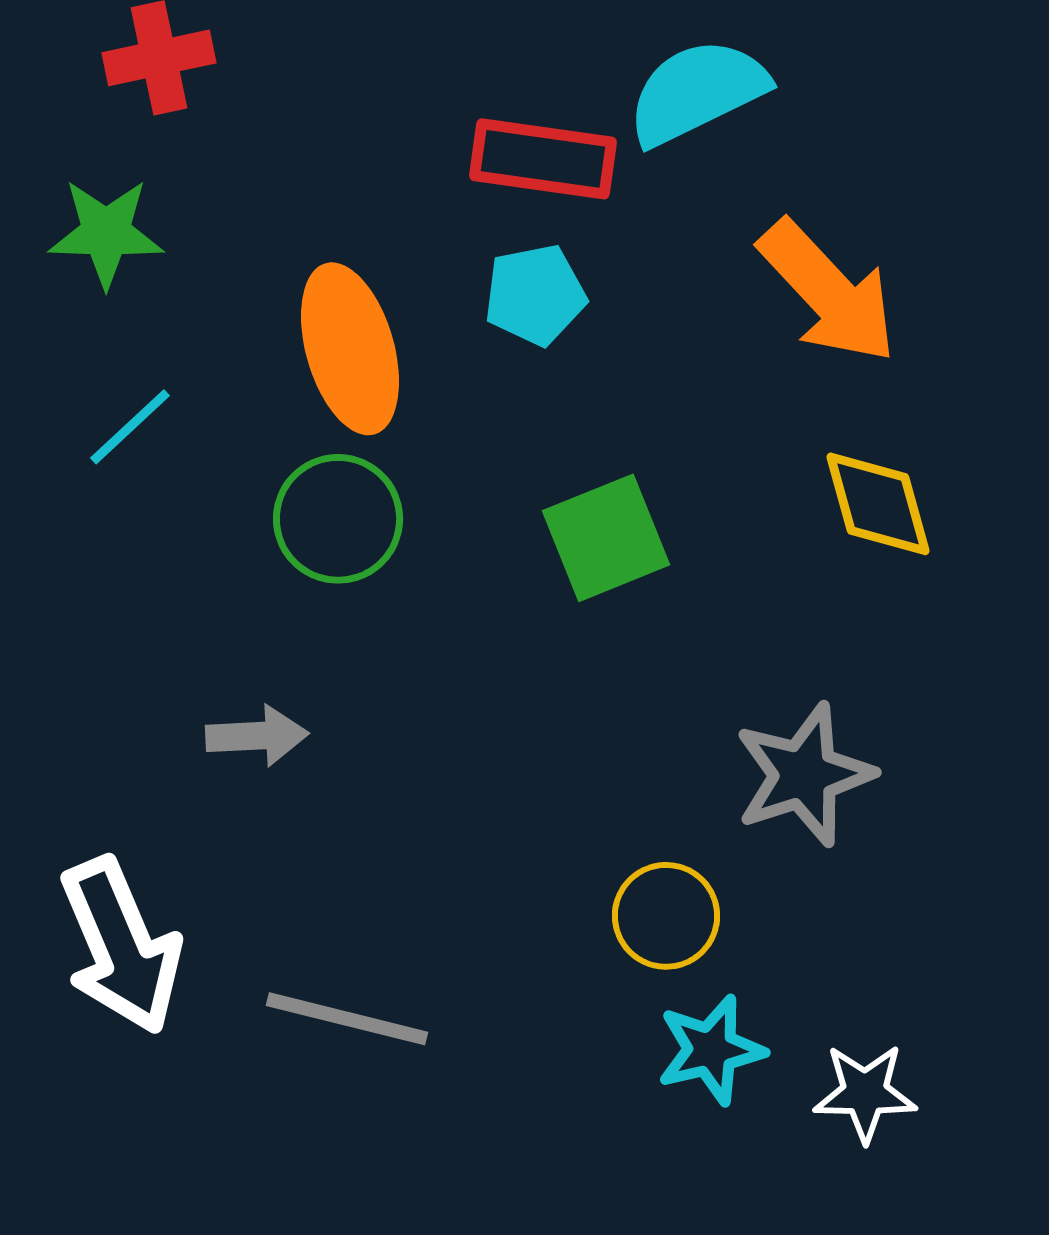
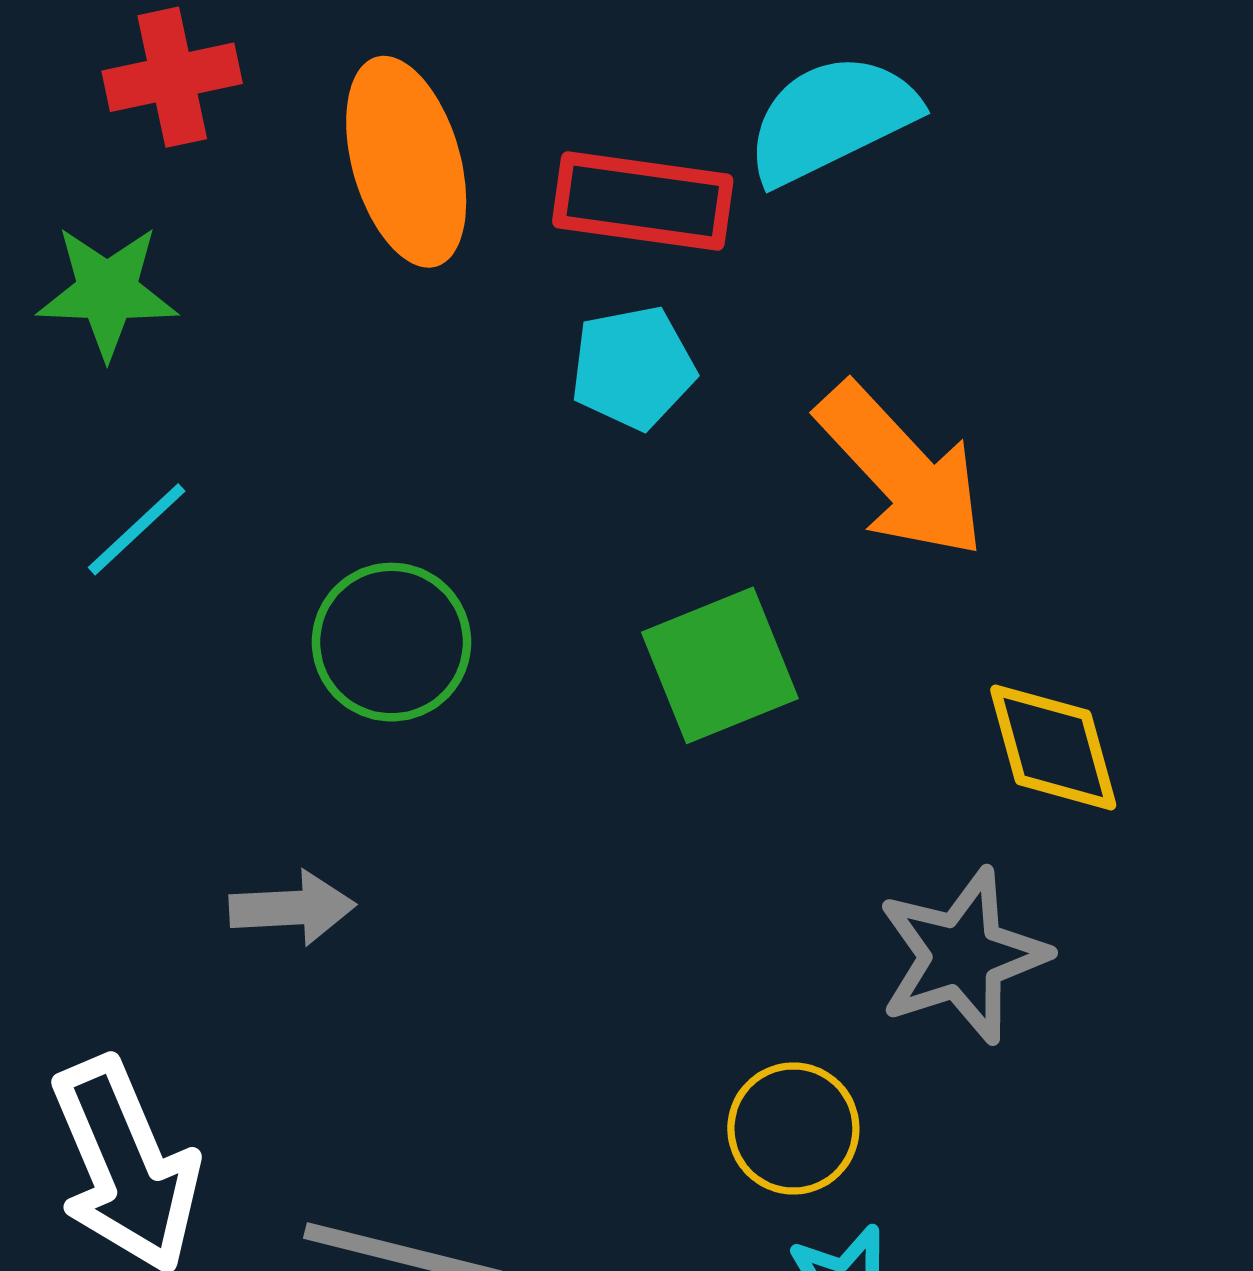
orange arrow: (828, 292) -> (901, 471), moved
orange ellipse: (350, 349) -> (406, 162), moved
yellow diamond: (878, 504) -> (1053, 747), moved

